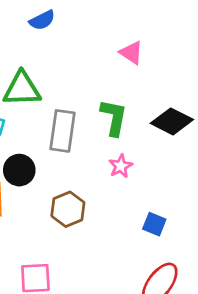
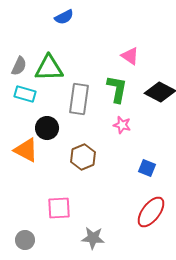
pink triangle: (131, 53) -> (130, 56), moved
pink star: (121, 166) -> (122, 125), turned -30

